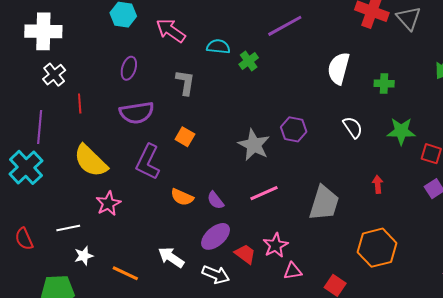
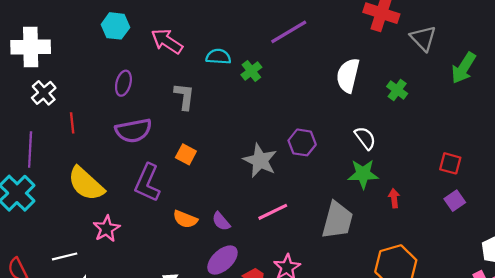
gray triangle: (409, 18) -> (423, 38), moved
green cross: (384, 83) -> (397, 90), turned 36
green star: (401, 131) -> (363, 174), moved

